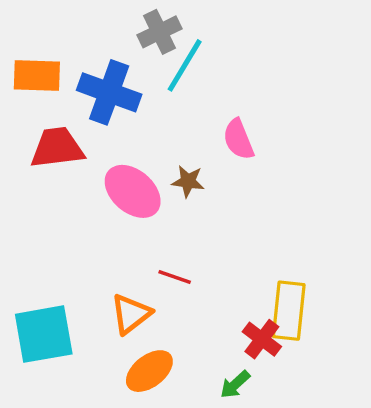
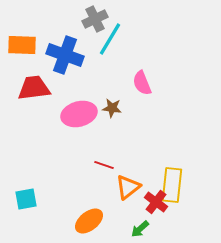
pink ellipse: (133, 191) -> (79, 114), turned -56
orange triangle: (131, 314) -> (128, 187), moved
cyan square: (44, 334) -> (26, 199), size x0.6

